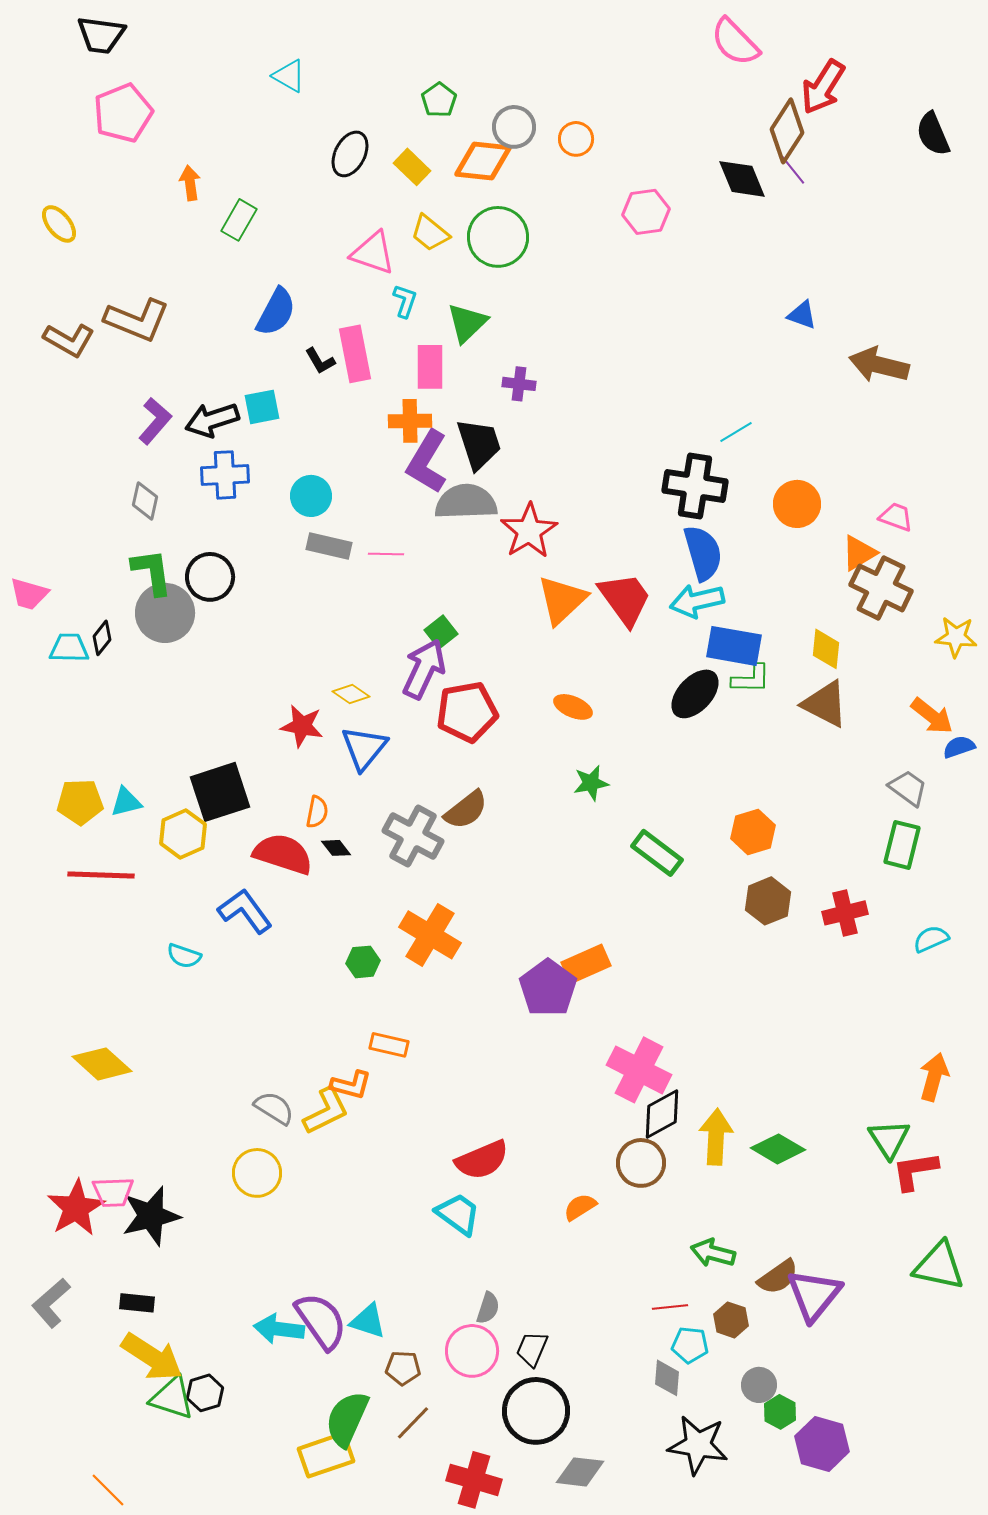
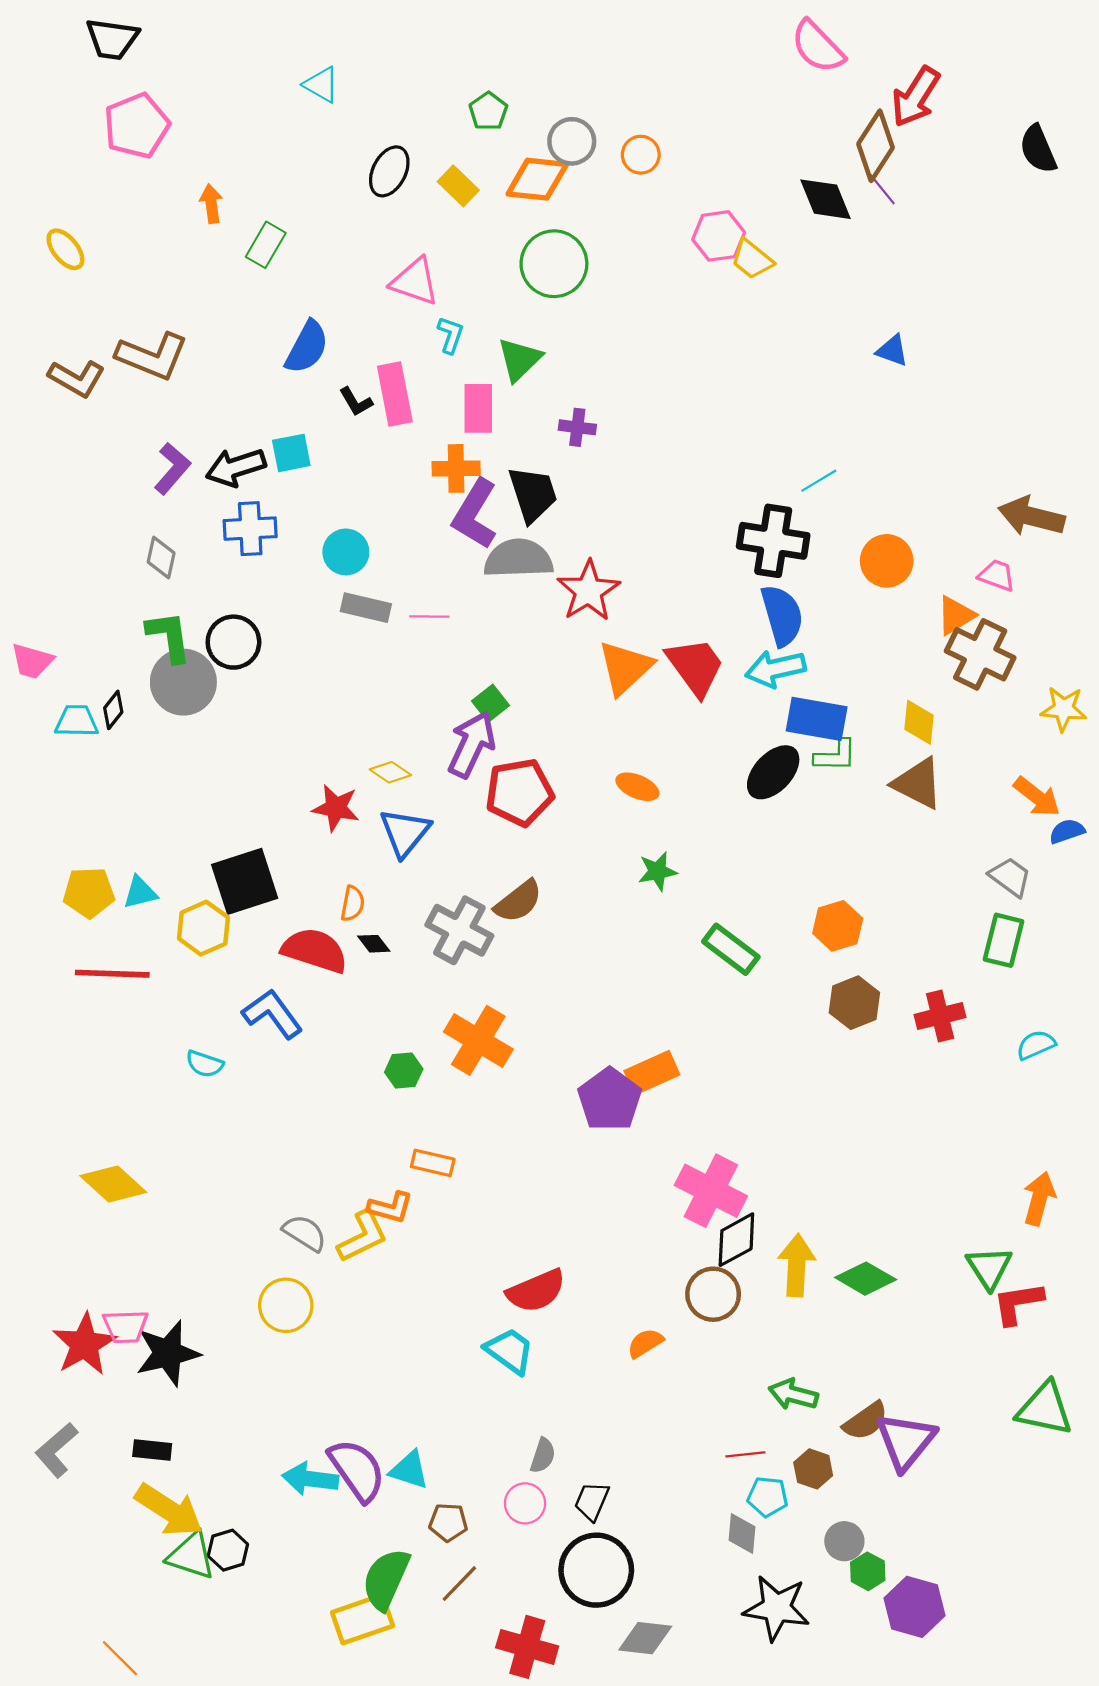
yellow trapezoid: (430, 233) -> (752, 259), moved
brown arrow: (879, 365) -> (1031, 516), moved
pink circle: (472, 1351) -> (525, 1503), size x0.7

